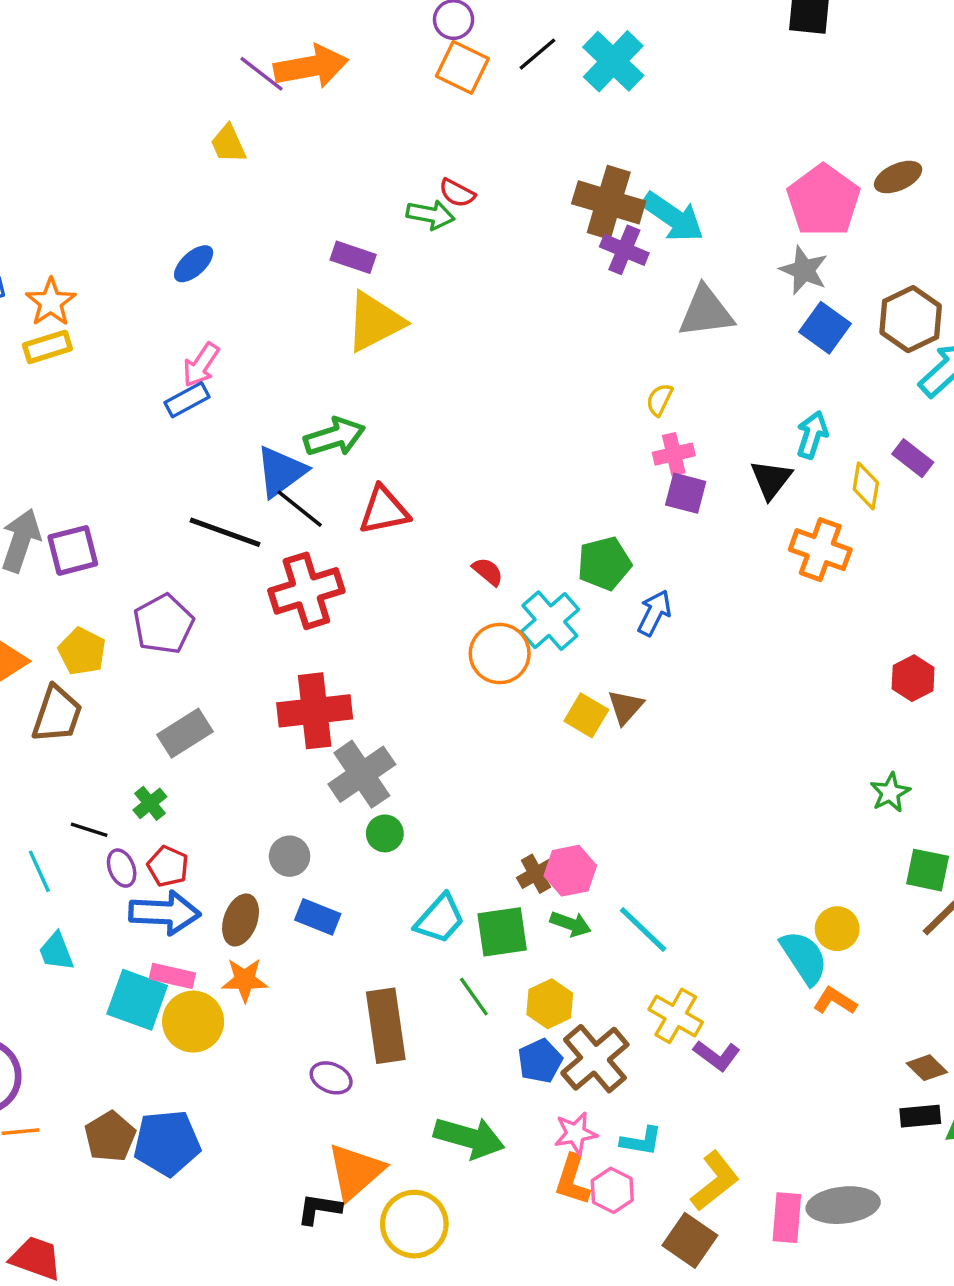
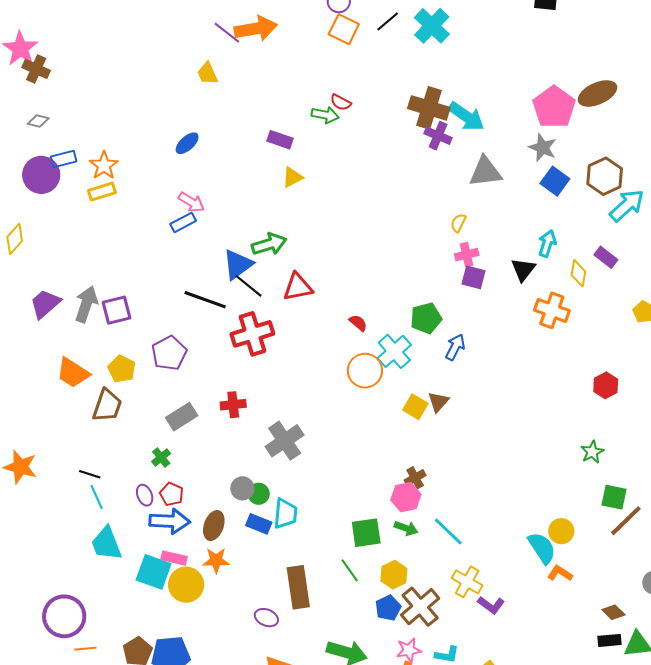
brown ellipse: (898, 177) -> (598, 93), size x1.4
yellow triangle: (375, 322) -> (292, 177), size x0.6
pink arrow: (201, 365) -> (191, 202), turned -92
red cross: (315, 711) -> (233, 405), moved, size x0.6
black line: (89, 830) -> (90, 474), moved
green circle: (385, 833) -> (259, 494), moved
brown cross: (536, 874) -> (415, 478), moved
cyan trapezoid: (440, 919) -> (285, 514), moved, turned -36
cyan trapezoid: (56, 951) -> (106, 544), size x1.5

